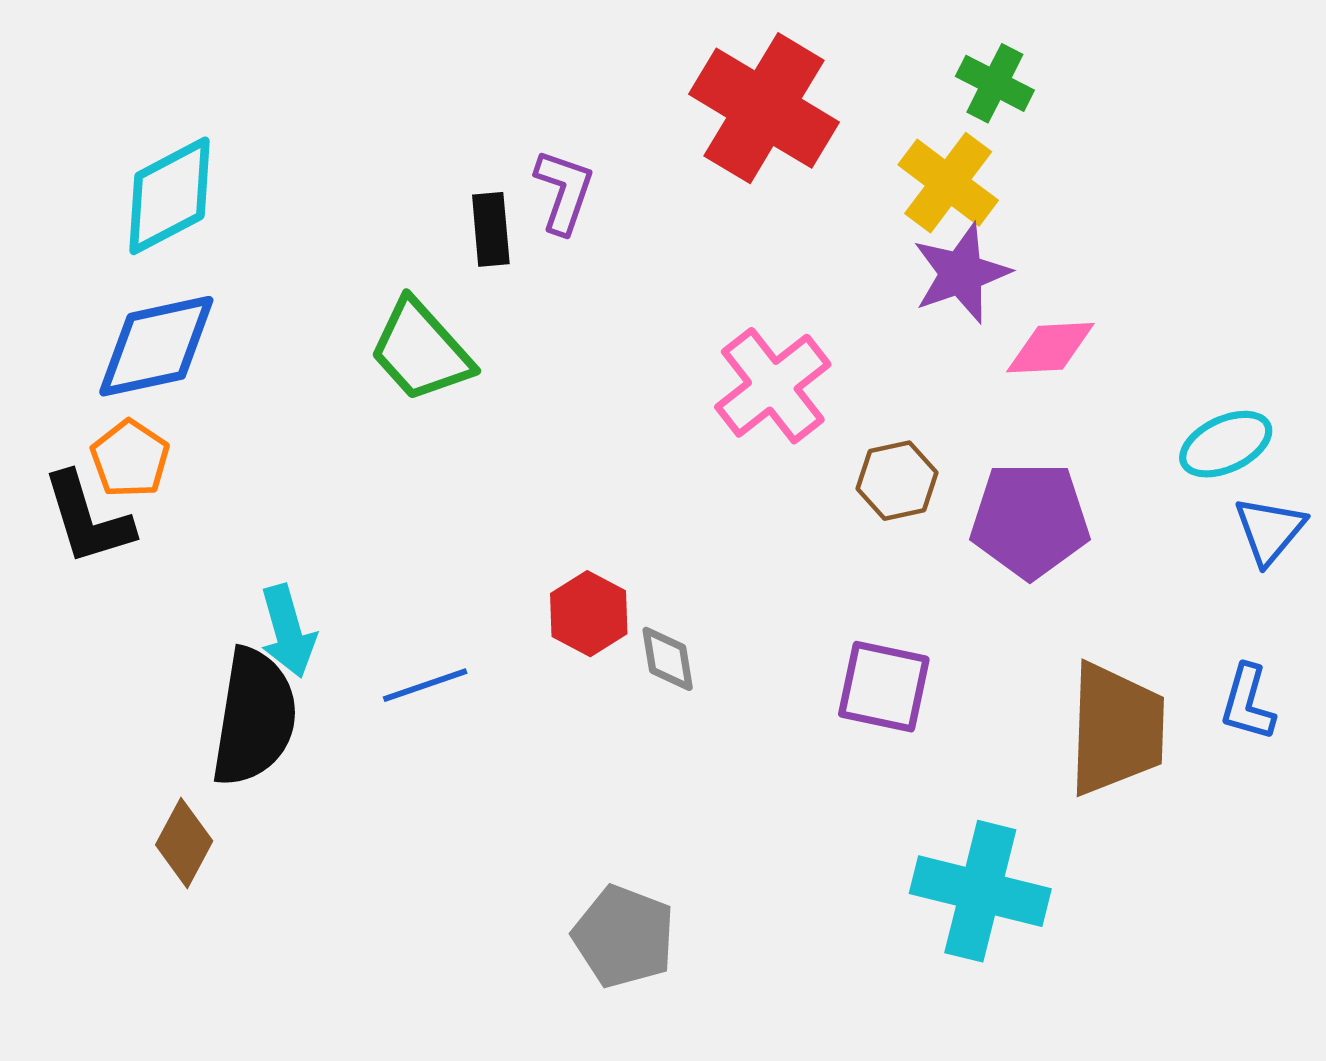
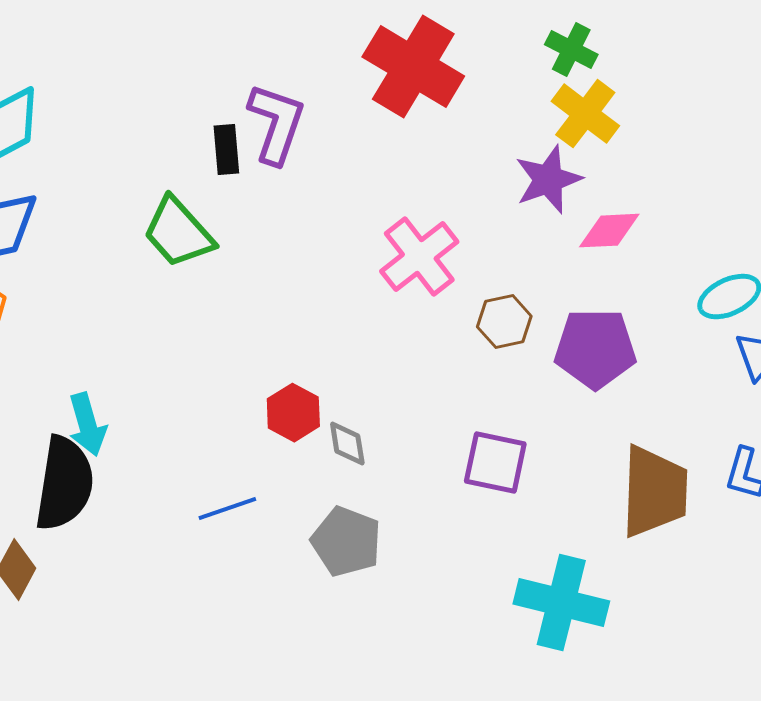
yellow cross: (948, 183) -> (585, 114), moved
purple L-shape: (564, 191) -> (276, 124), size x1.4
blue line: (425, 685) -> (227, 509), moved
gray pentagon: (624, 936) -> (346, 542), moved

